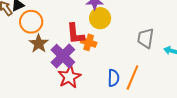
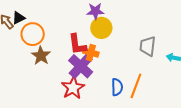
purple cross: (63, 56) -> (81, 66), moved

